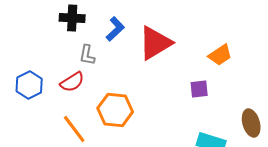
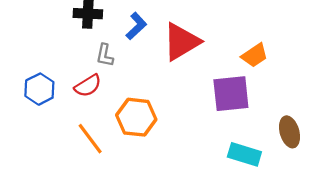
purple square: (199, 89) -> (231, 94), size x1.8

